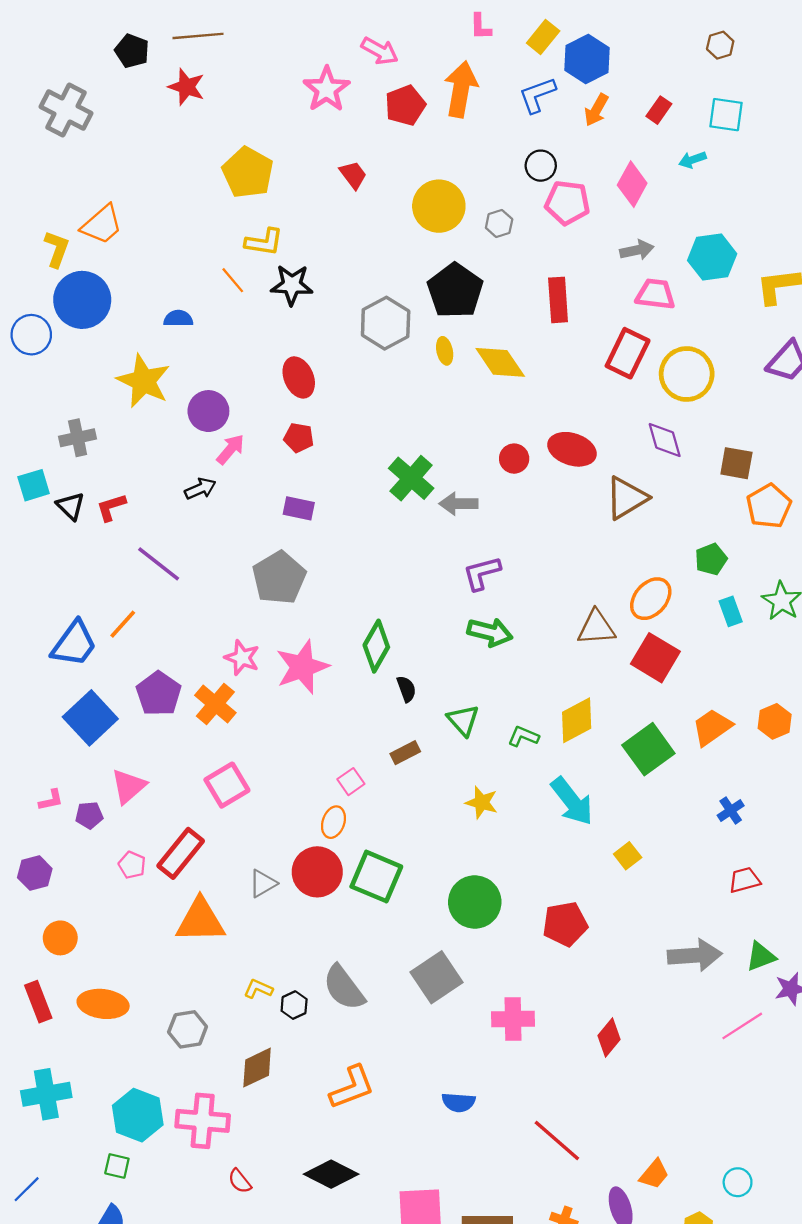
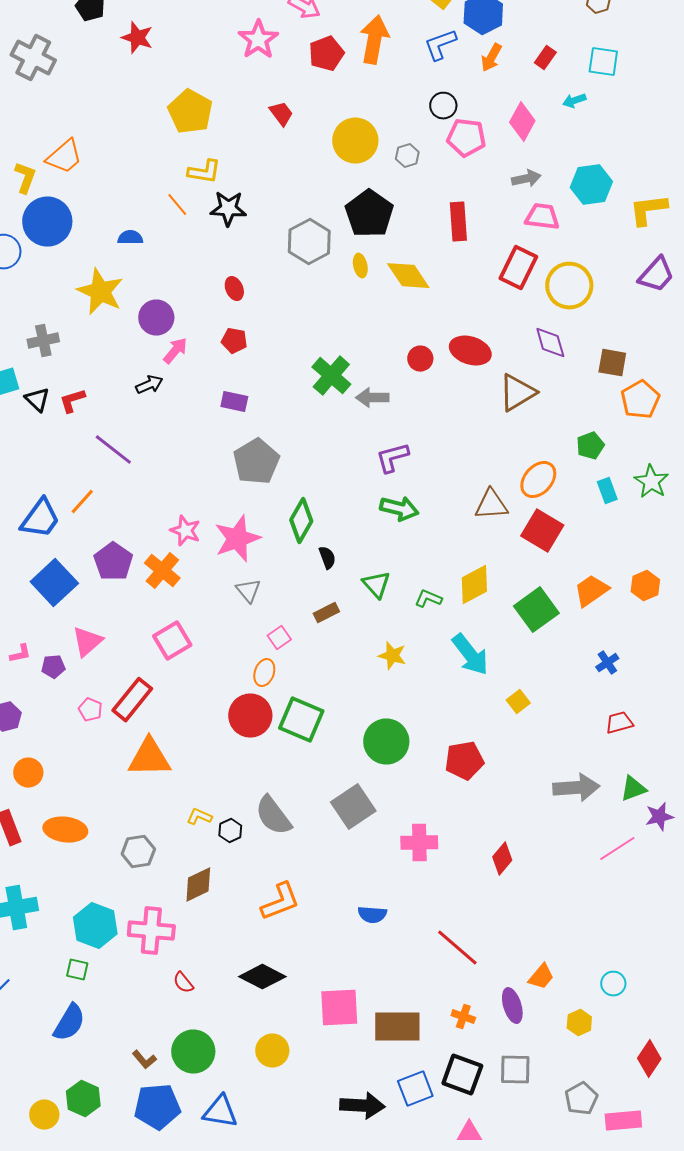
red ellipse: (299, 377) -> (234, 289), size x0.7
gray pentagon: (279, 578) -> (256, 462), moved
gray triangle: (263, 883) -> (248, 591), moved, turned -40

